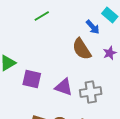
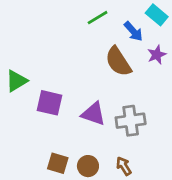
green line: (42, 16) -> (98, 18), moved
purple star: (110, 53) -> (157, 55), moved

